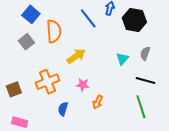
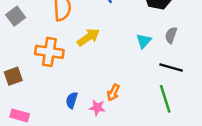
gray square: (26, 42) -> (16, 16), moved
orange cross: (47, 82) -> (49, 52), moved, turned 30
pink star: (83, 85) -> (97, 108), moved

